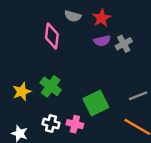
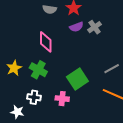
pink diamond: (52, 36) -> (46, 42), moved
yellow star: (22, 92) -> (14, 68), moved
white cross: (51, 124) -> (34, 97), moved

